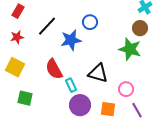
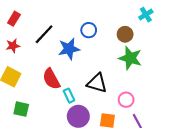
brown circle: (140, 28) -> (125, 34), moved

